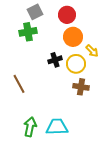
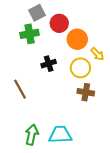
red circle: (67, 15) -> (59, 23), moved
black cross: (55, 60) -> (49, 64), moved

